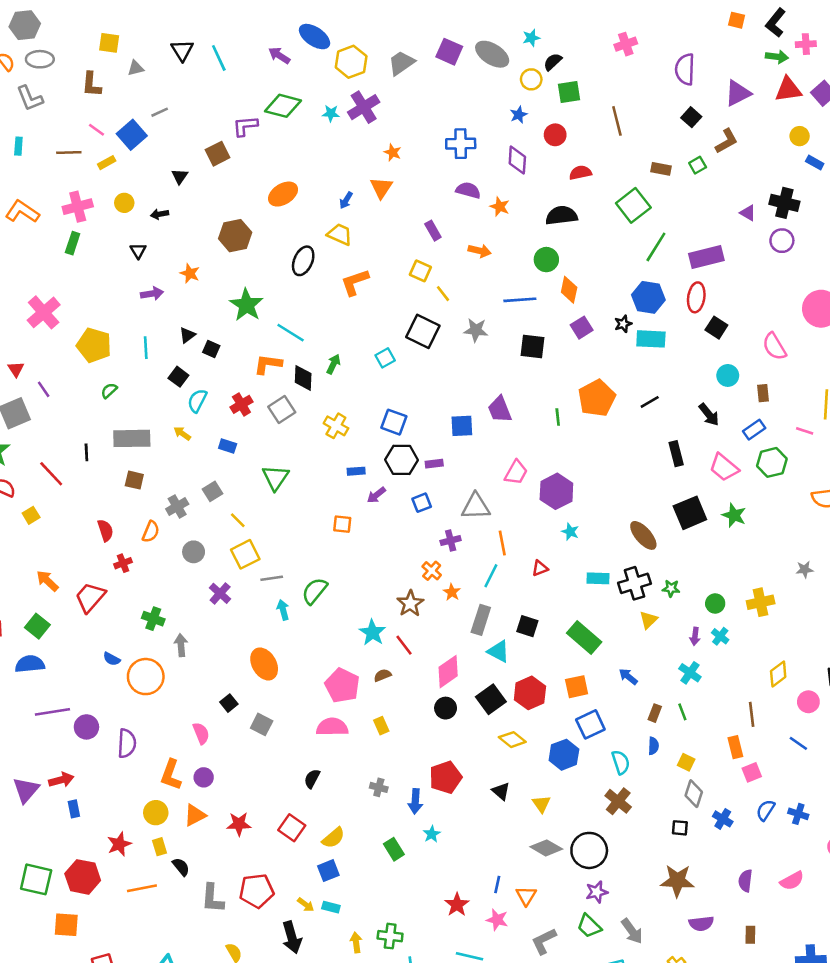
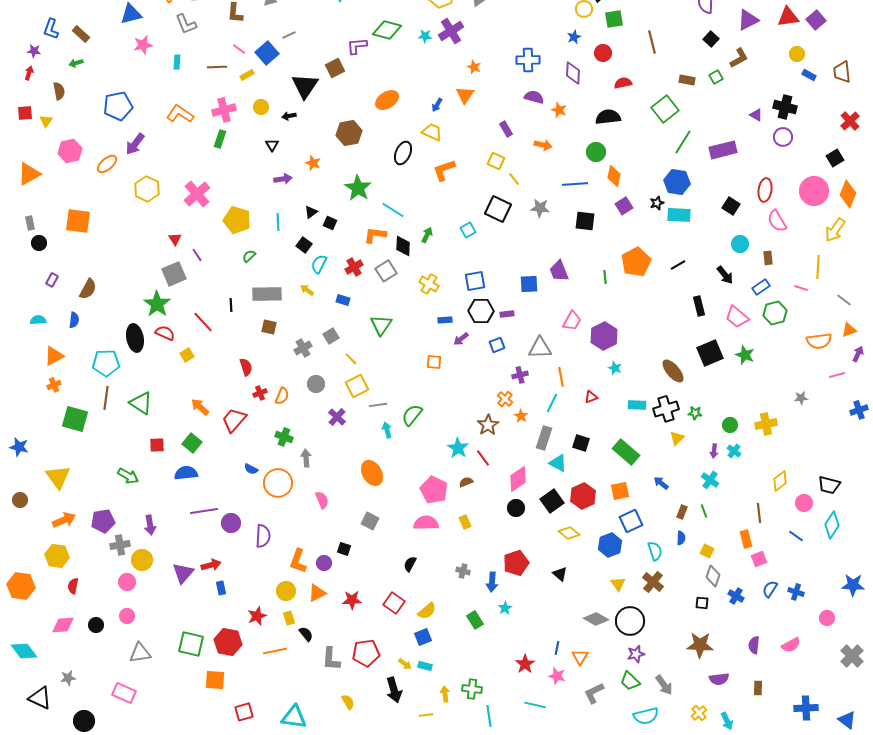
black triangle: (180, 176) -> (305, 86), size x2.0
red ellipse: (696, 297) -> (765, 190), moved
blue square: (394, 422) -> (475, 281), turned -30
orange semicircle: (151, 532) -> (282, 396), moved
black square: (229, 703) -> (344, 549), moved, turned -32
pink semicircle: (201, 733) -> (322, 500), moved
yellow triangle: (541, 804) -> (618, 584), moved

